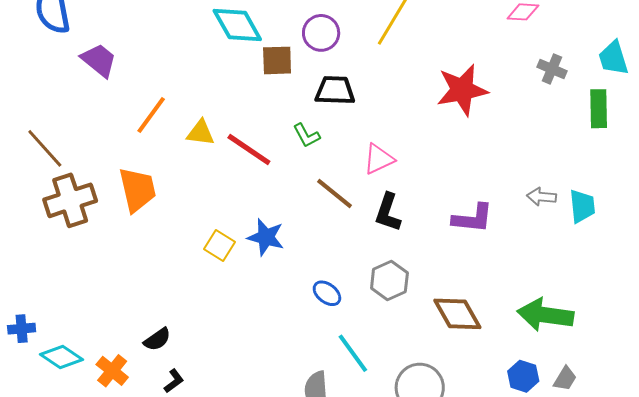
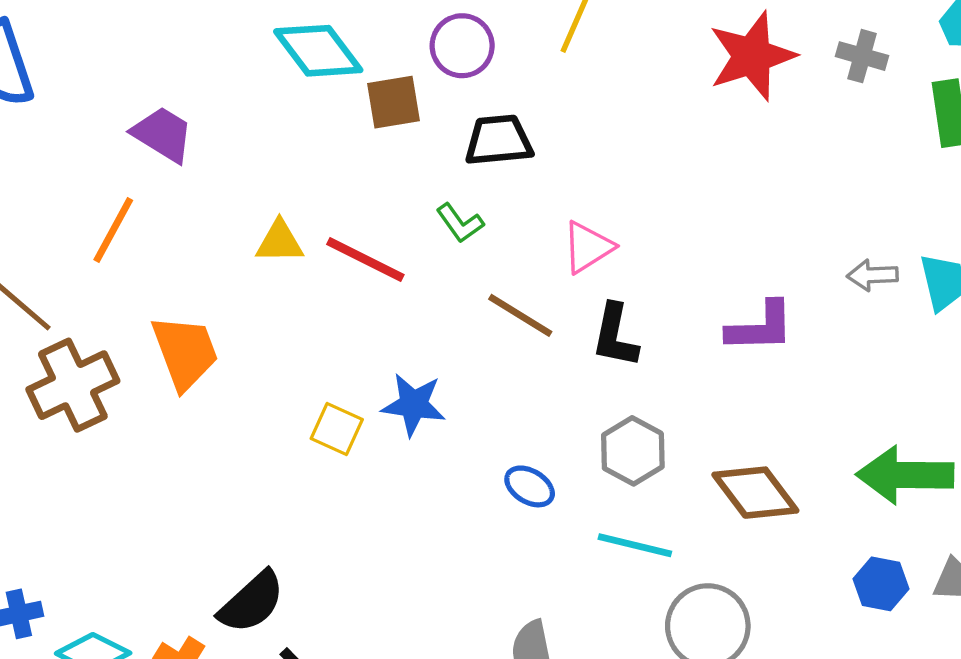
purple trapezoid: (99, 60) -> (163, 134), moved
red star: (462, 90) -> (752, 56), moved
orange line: (151, 115) -> (113, 230), moved
black semicircle: (157, 339) -> (252, 602), size x1.5
cyan line: (353, 353) -> (635, 545), moved, turned -33

